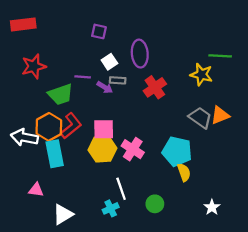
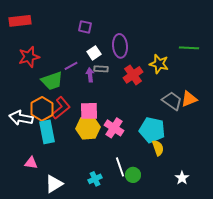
yellow star: (201, 75) -> (159, 64), moved
purple line: (83, 77) -> (71, 66), turned -32
purple arrow: (105, 87) -> (90, 75), turned -128
white line: (121, 189) -> (120, 167), moved

